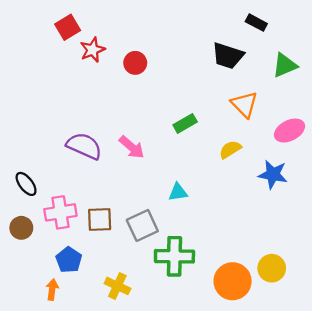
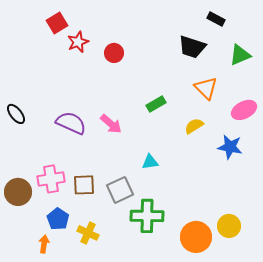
black ellipse: (26, 184) -> (16, 114), moved
brown circle: (21, 228) -> (18, 192), size x1.4
yellow cross: (117, 286) -> (88, 233), moved

